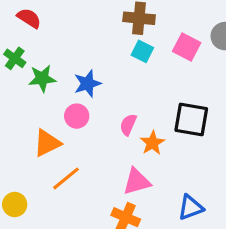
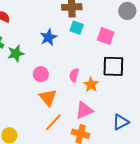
pink square: (187, 47) -> (106, 36), moved
blue star: (88, 84) -> (48, 37), moved
orange triangle: (47, 143) -> (48, 98), moved, turned -36
orange line: (66, 178) -> (53, 122), moved

